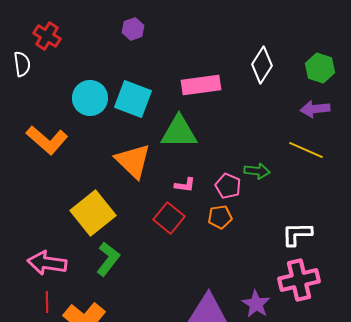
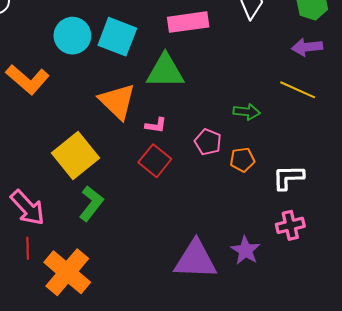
pink L-shape: (185, 185) -> (156, 125), moved
pink pentagon: (228, 186) -> (208, 142), moved
orange pentagon: (220, 217) -> (242, 160), moved
pink arrow: (47, 263) -> (28, 208), turned -141
pink cross: (299, 280) -> (290, 225), size x0.7

